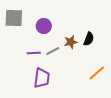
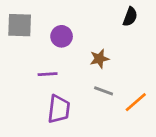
black semicircle: (89, 39) -> (130, 17), moved
gray line: (53, 51) -> (104, 91), moved, turned 48

